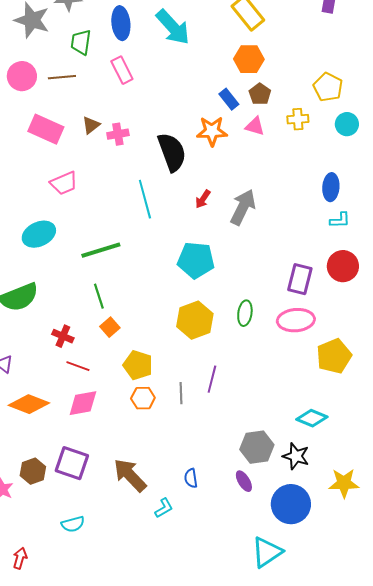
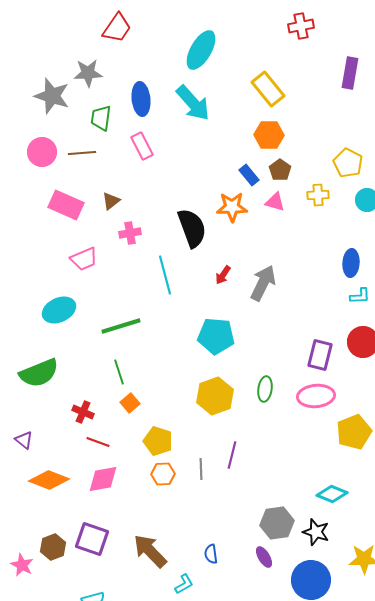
pink cross: (118, 134) -> (130, 233), moved

